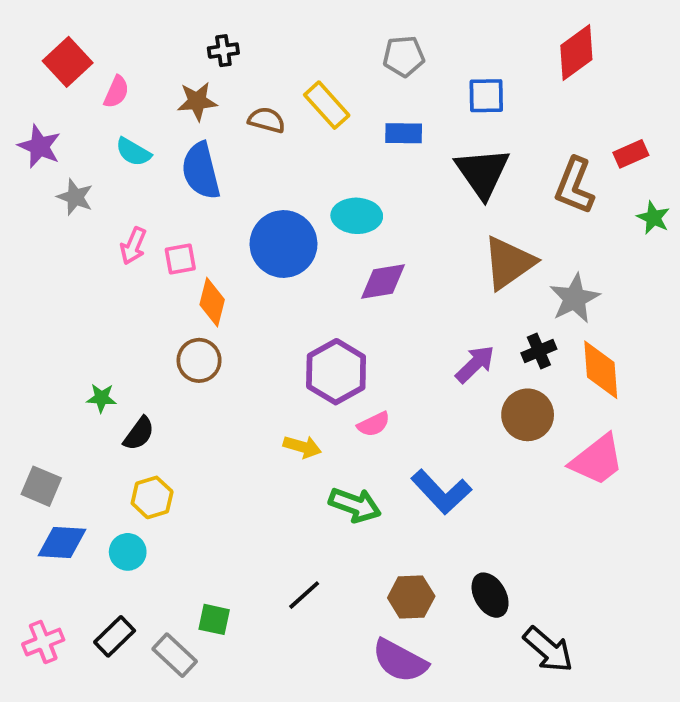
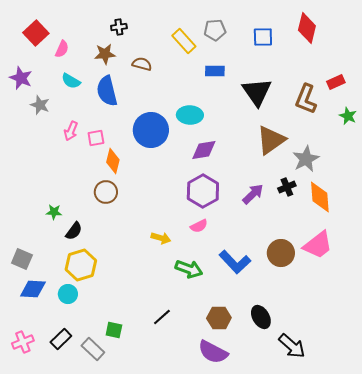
red diamond: (576, 52) -> (307, 28), turned -40
blue square: (486, 96) -> (263, 37), moved
yellow rectangle: (327, 105) -> (184, 41), moved
purple hexagon: (336, 372) -> (203, 191), moved
brown circle: (528, 415) -> (281, 253), moved
yellow hexagon: (152, 497) -> (81, 265), size x1.4

